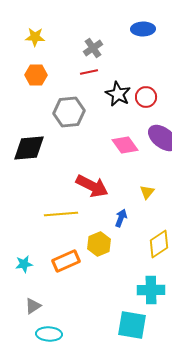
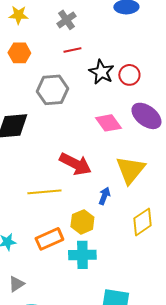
gray cross: (93, 48) -> (66, 20), moved
yellow triangle: (147, 192) -> (130, 170), size x2.0
cyan cross: (151, 290) -> (82, 255), moved

